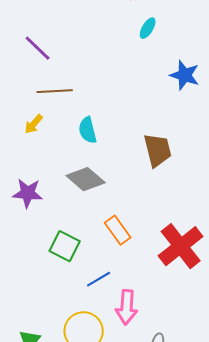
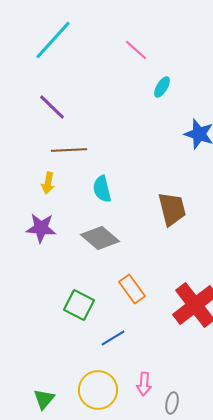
yellow arrow: (34, 124) -> (48, 183), turned -30
purple star: (28, 193) -> (41, 228), moved
pink arrow: (127, 307) -> (144, 384), moved, size x0.7

